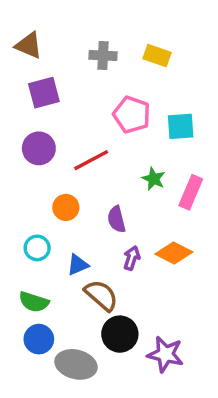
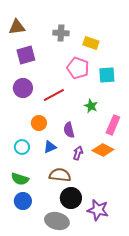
brown triangle: (29, 45) -> (17, 27), turned -30
yellow rectangle: (157, 56) -> (91, 43), moved
pink rectangle: (191, 192) -> (113, 125), moved
blue triangle: (78, 265) -> (50, 147), moved
brown semicircle: (101, 295) -> (60, 175), turned -35
gray ellipse: (76, 364) -> (57, 221), moved

